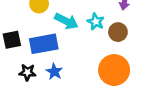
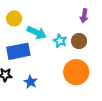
cyan star: (96, 22) -> (60, 41), moved
blue star: (54, 72) -> (31, 82), moved

